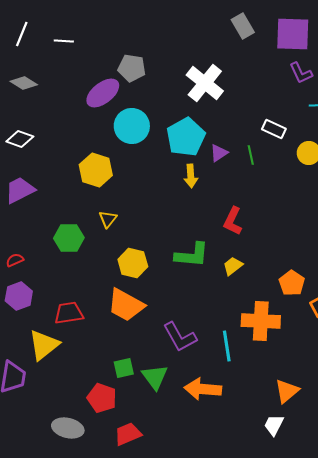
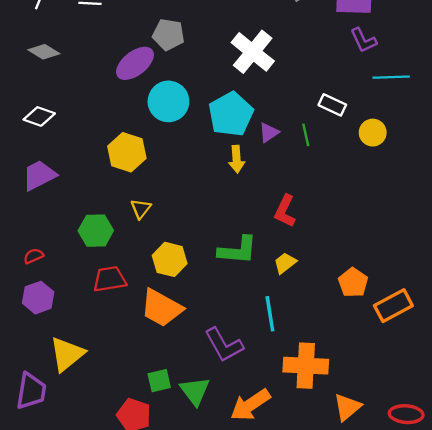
red trapezoid: (69, 313) -> (110, 279), moved
orange cross: (261, 321) -> (306, 366), moved
cyan line: (227, 346) -> (270, 314), moved
orange arrow: (203, 389) -> (250, 405), turned -39

